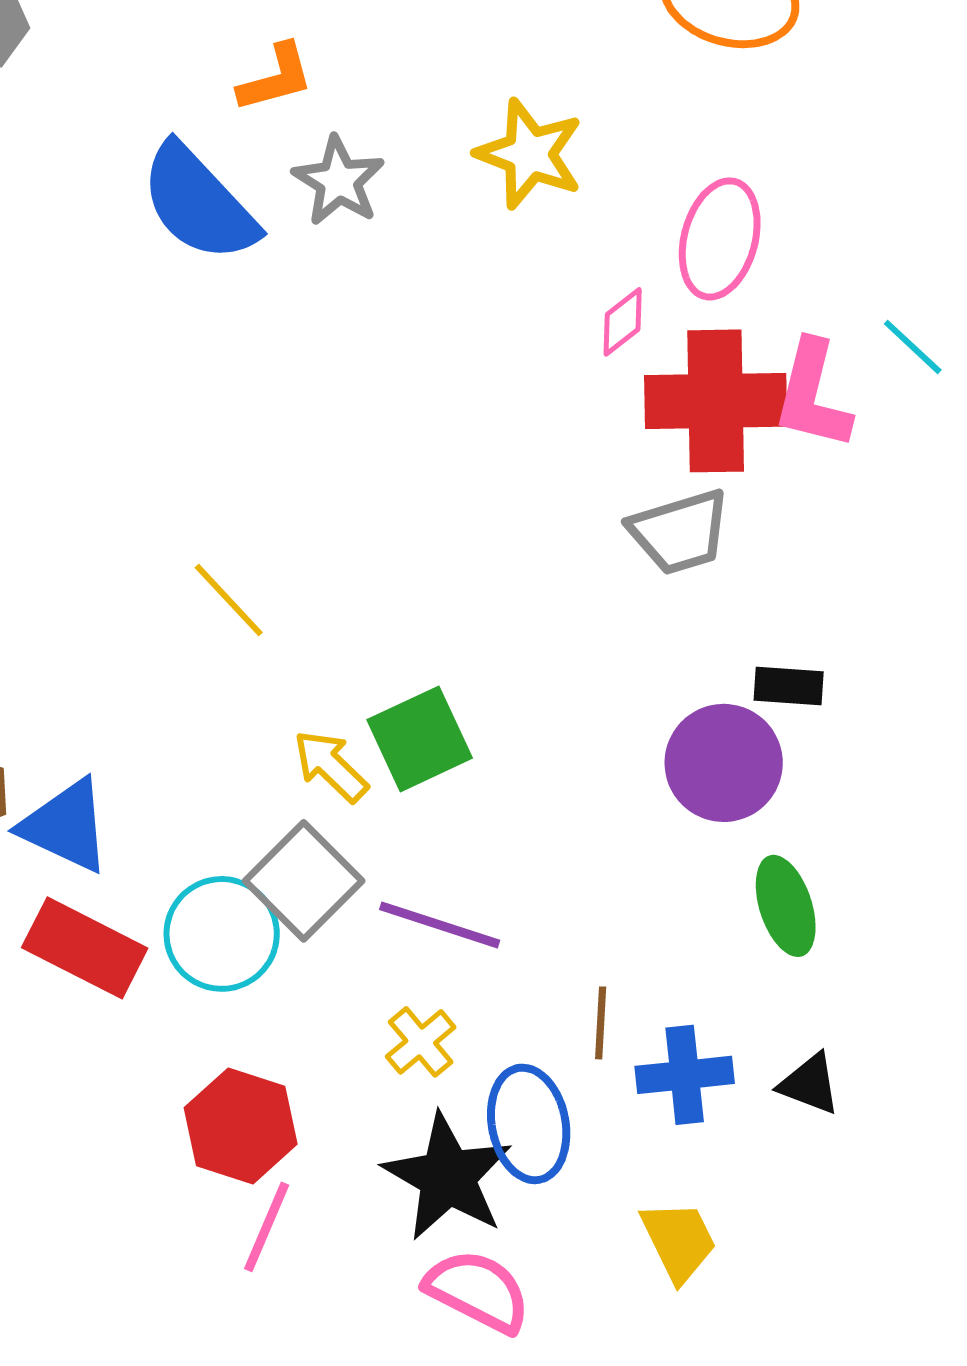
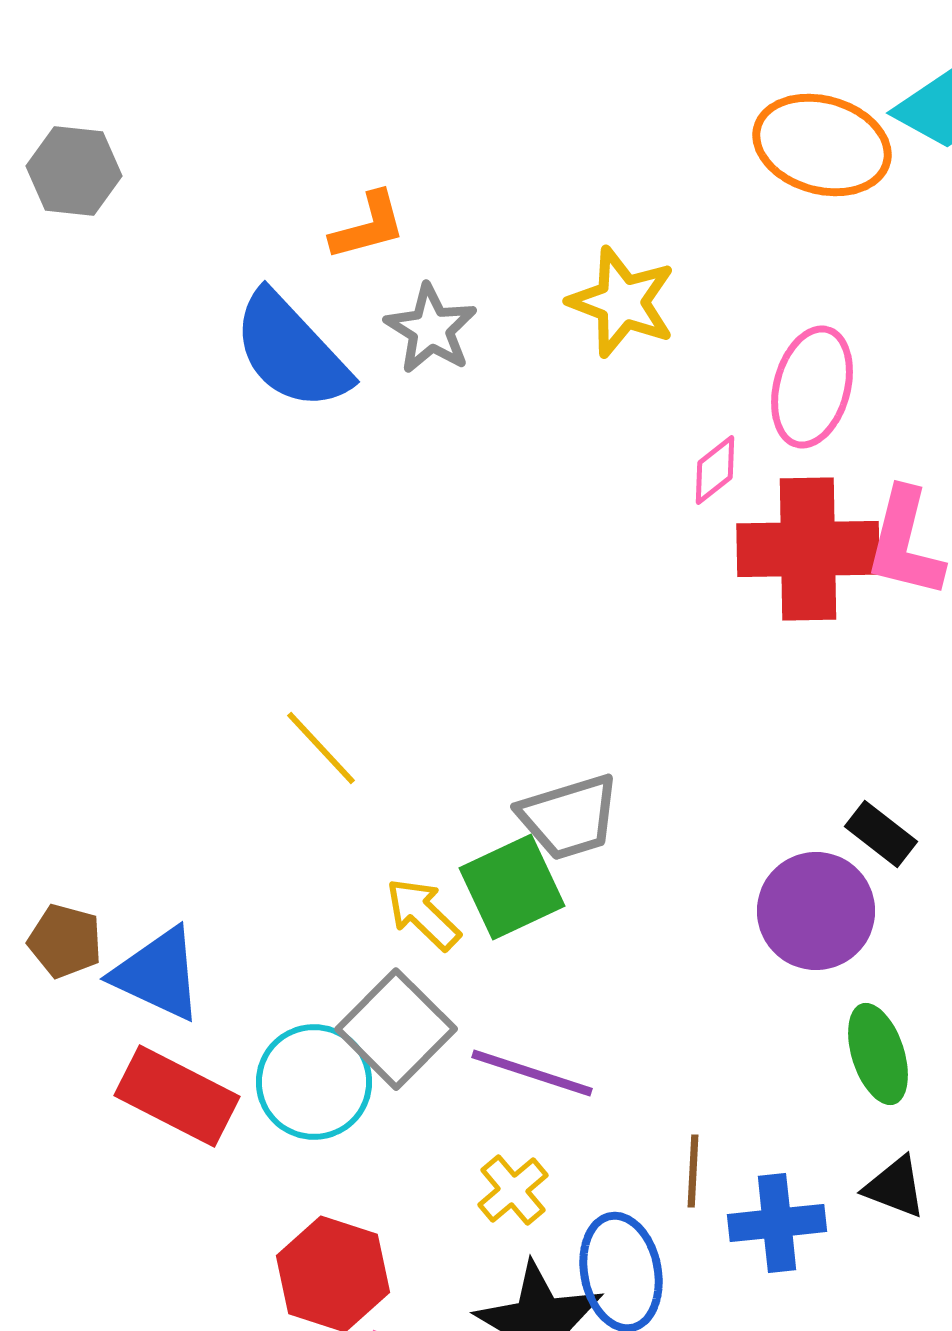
gray trapezoid: (680, 532) -> (569, 817), moved
black rectangle: (789, 686) -> (881, 834), turned 34
black triangle: (810, 1084) -> (895, 1187), moved

